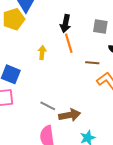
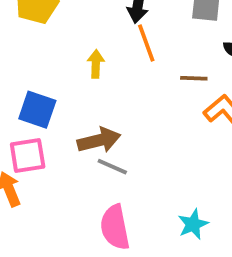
brown arrow: (70, 115) -> (99, 140), moved

